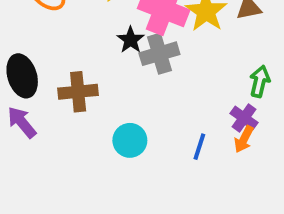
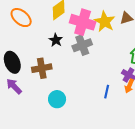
black star: (131, 40) -> (56, 40), moved
cyan circle: (130, 140) -> (57, 99), moved

